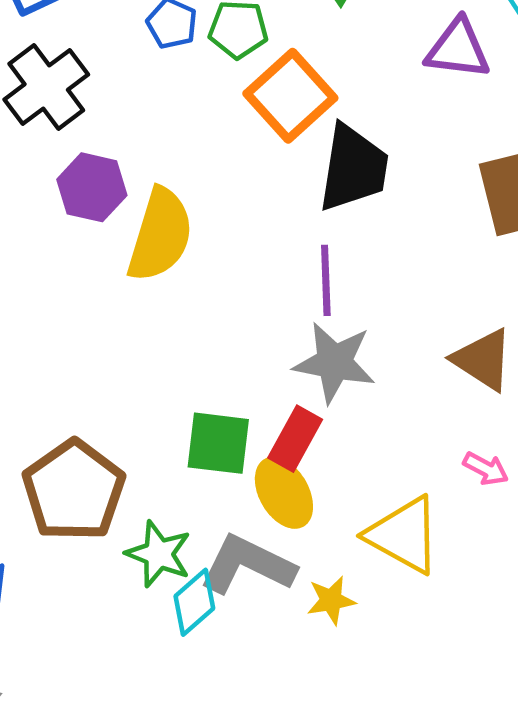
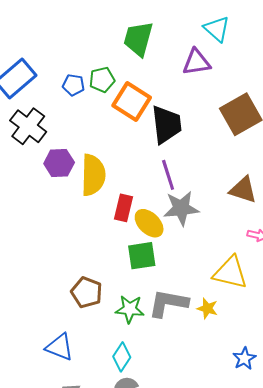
red rectangle: (295, 439) -> (123, 208), moved
brown pentagon: (74, 490) -> (87, 292), size x0.7
yellow ellipse: (284, 493) -> (149, 223), moved
yellow star: (331, 600) -> (207, 308), turned -30
cyan diamond: (194, 602) -> (122, 357), moved

